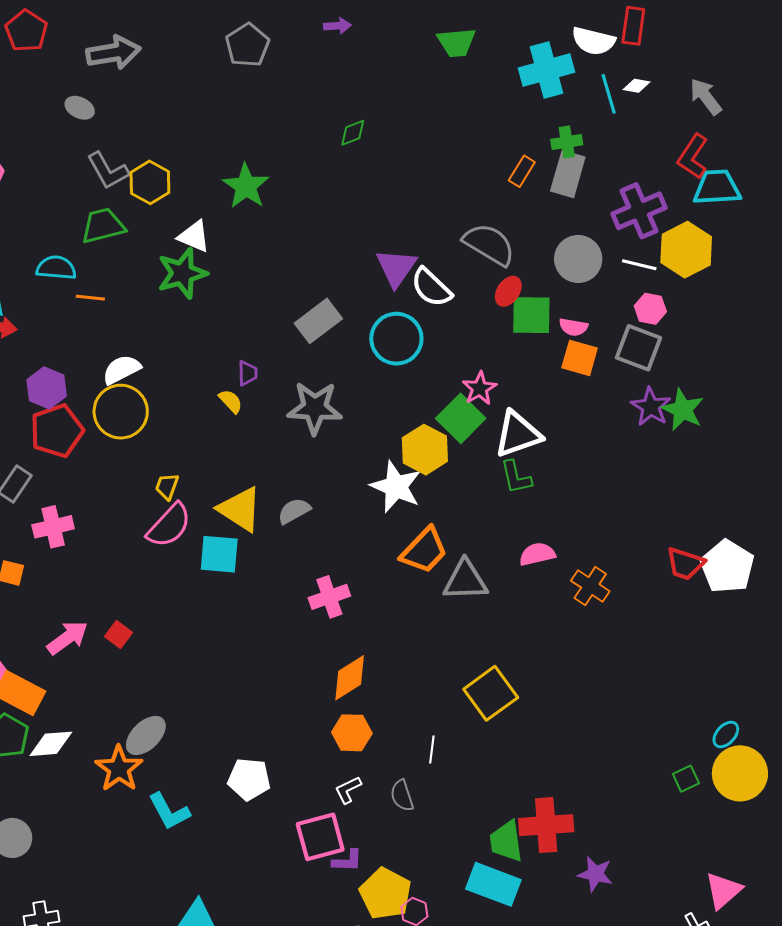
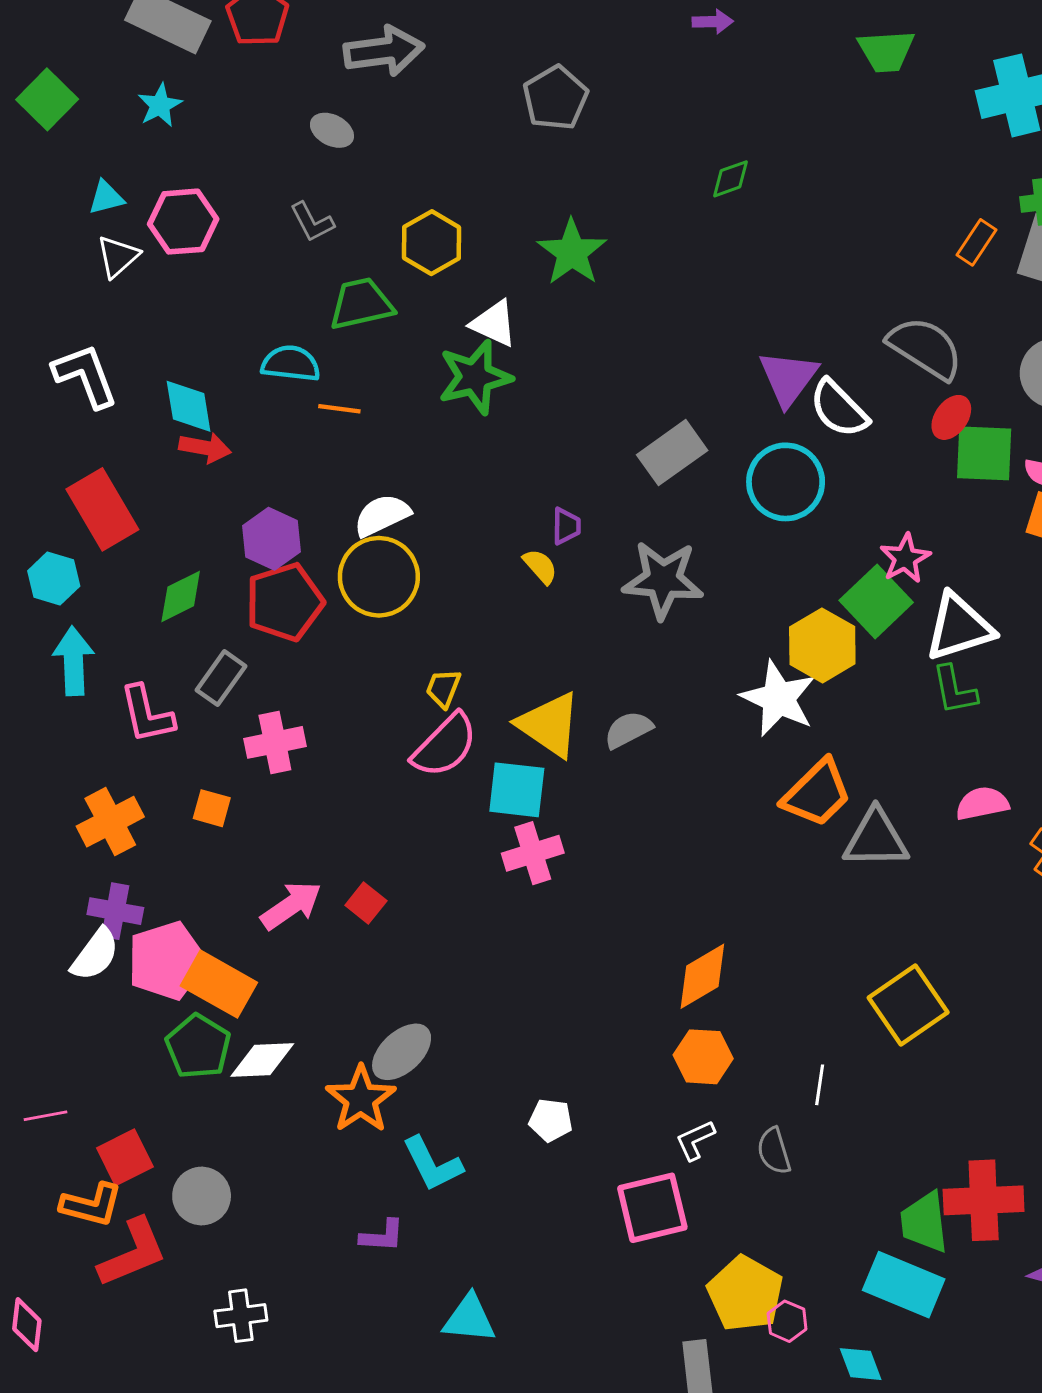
gray pentagon: (247, 45) -> (555, 98), moved
gray L-shape: (108, 171) -> (312, 222), moved, size x0.7
pink cross: (329, 597) -> (533, 853), moved
white pentagon: (249, 779) -> (551, 1120), size x0.7
purple L-shape: (347, 861) -> (382, 1236), moved

